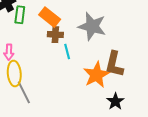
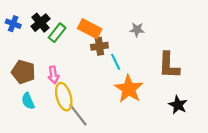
green rectangle: (20, 15) -> (57, 33), turned 42
gray star: (92, 26) -> (137, 30), size x0.5
orange star: (96, 75) -> (129, 89), moved

